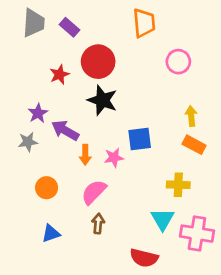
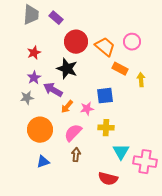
orange trapezoid: (144, 23) -> (105, 47), moved, turned -45
red star: (59, 74) -> (34, 53), moved
black star: (102, 100) -> (67, 69), moved
orange rectangle: (194, 145) -> (120, 69), moved
orange arrow: (85, 155) -> (67, 107), turned 40
yellow cross: (178, 185) -> (106, 128), moved
orange circle: (47, 188) -> (40, 130), size x1.6

